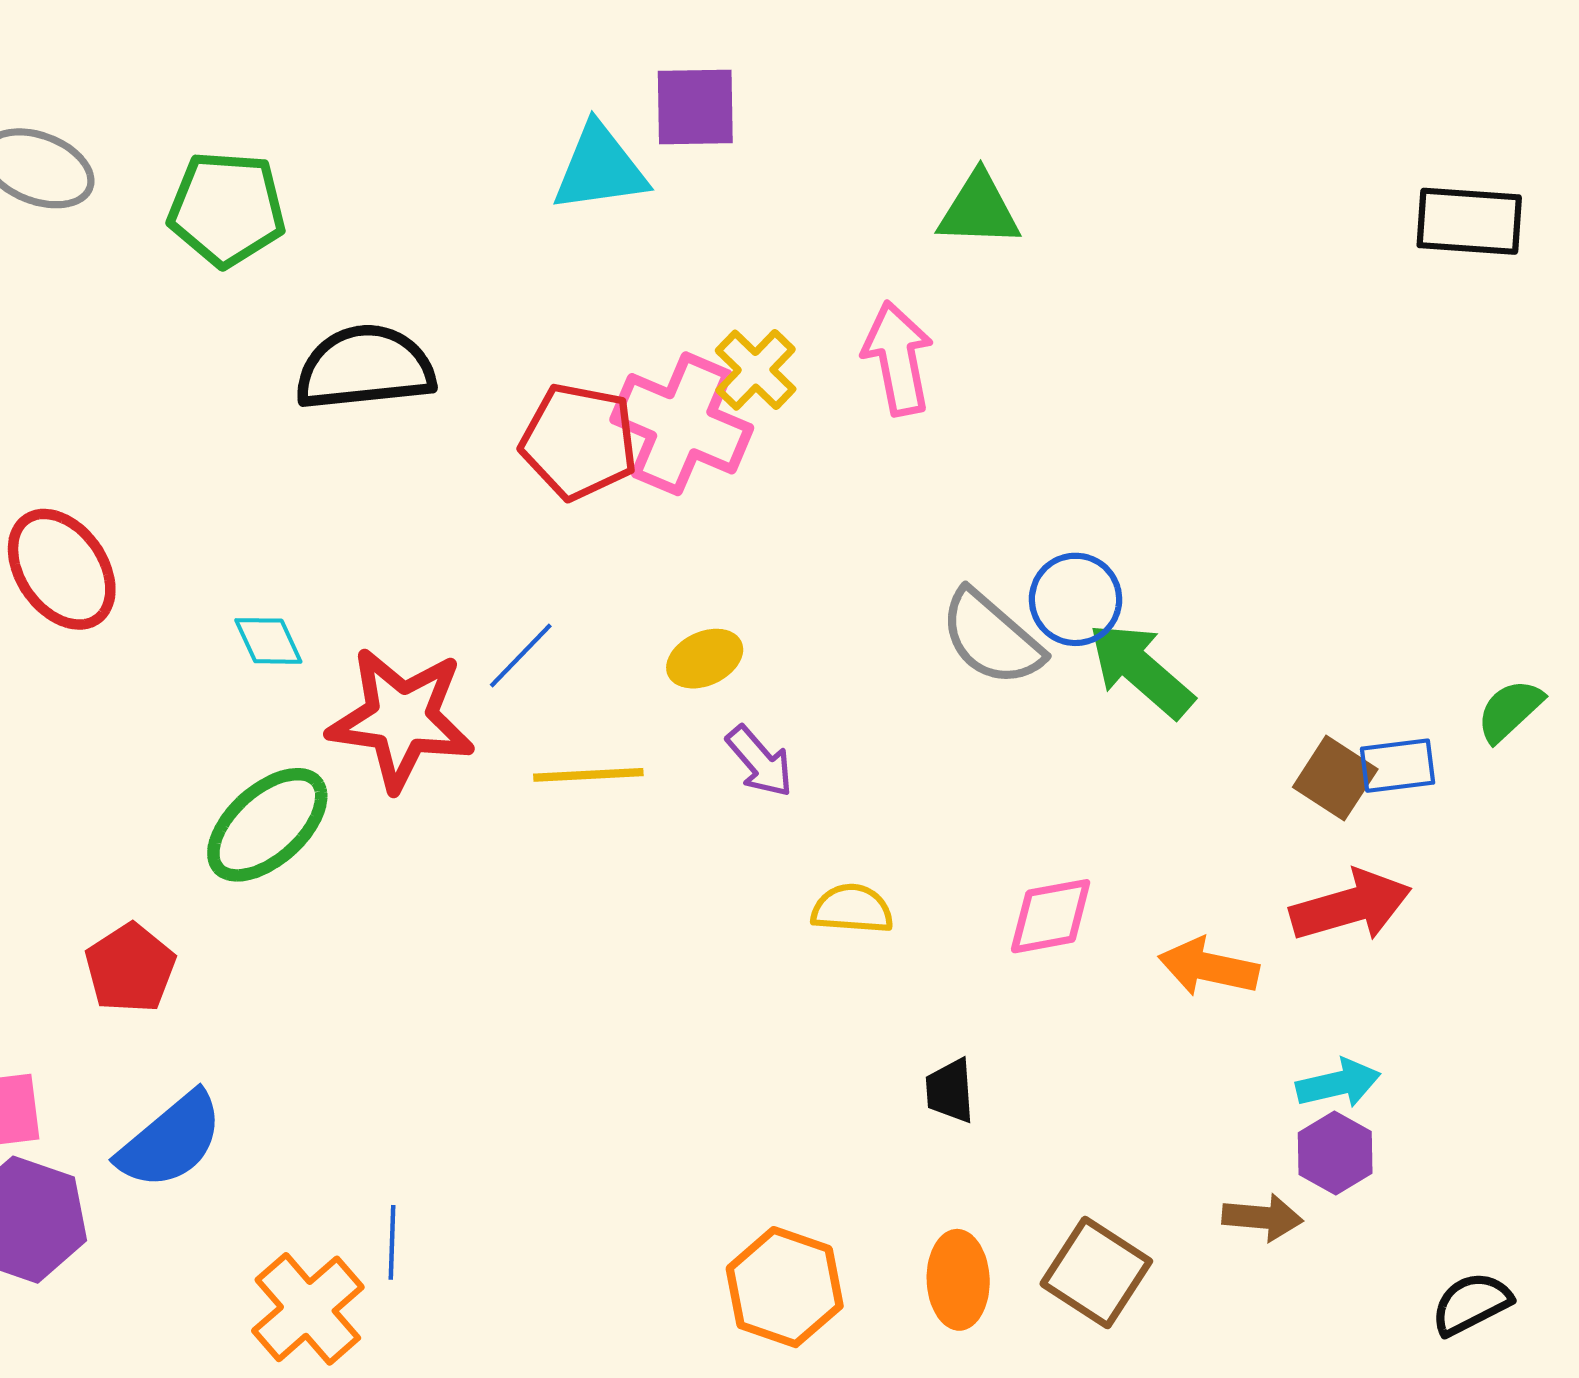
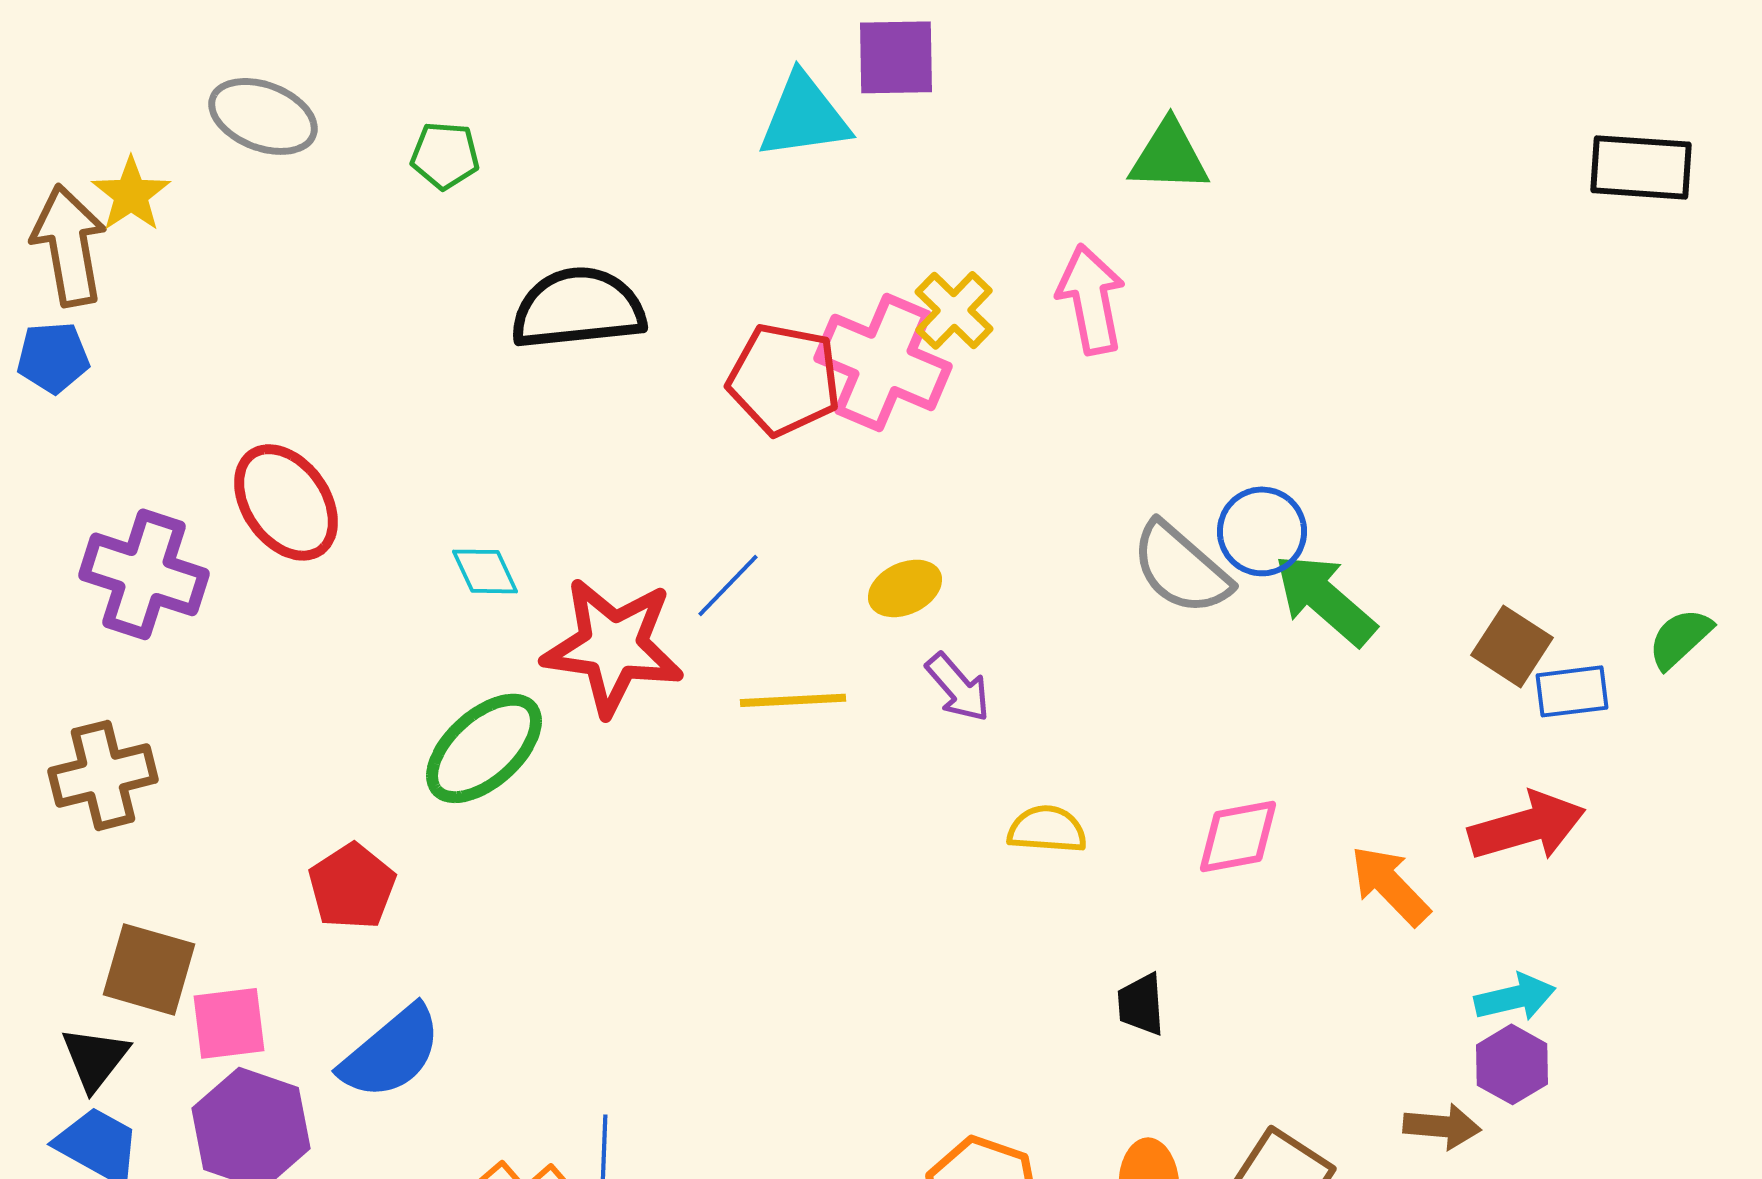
green pentagon: (227, 209) -> (445, 155), size x0.6
brown square: (1335, 778) -> (1512, 646), moved
orange arrow: (1208, 967) -> (1390, 885), turned 34

